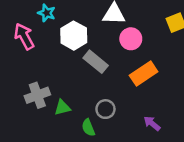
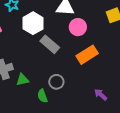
purple arrow: (152, 123) -> (101, 95), moved

